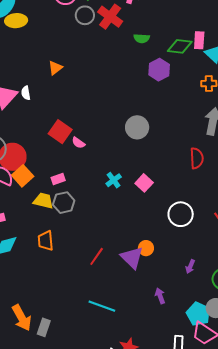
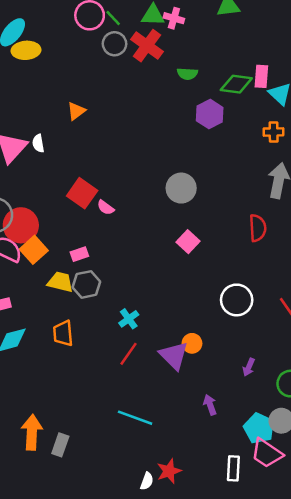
cyan cross: (114, 180) -> (129, 319), moved
pink square: (144, 183) -> (188, 242), moved
orange arrow: (22, 318) -> (32, 432), turned -148

